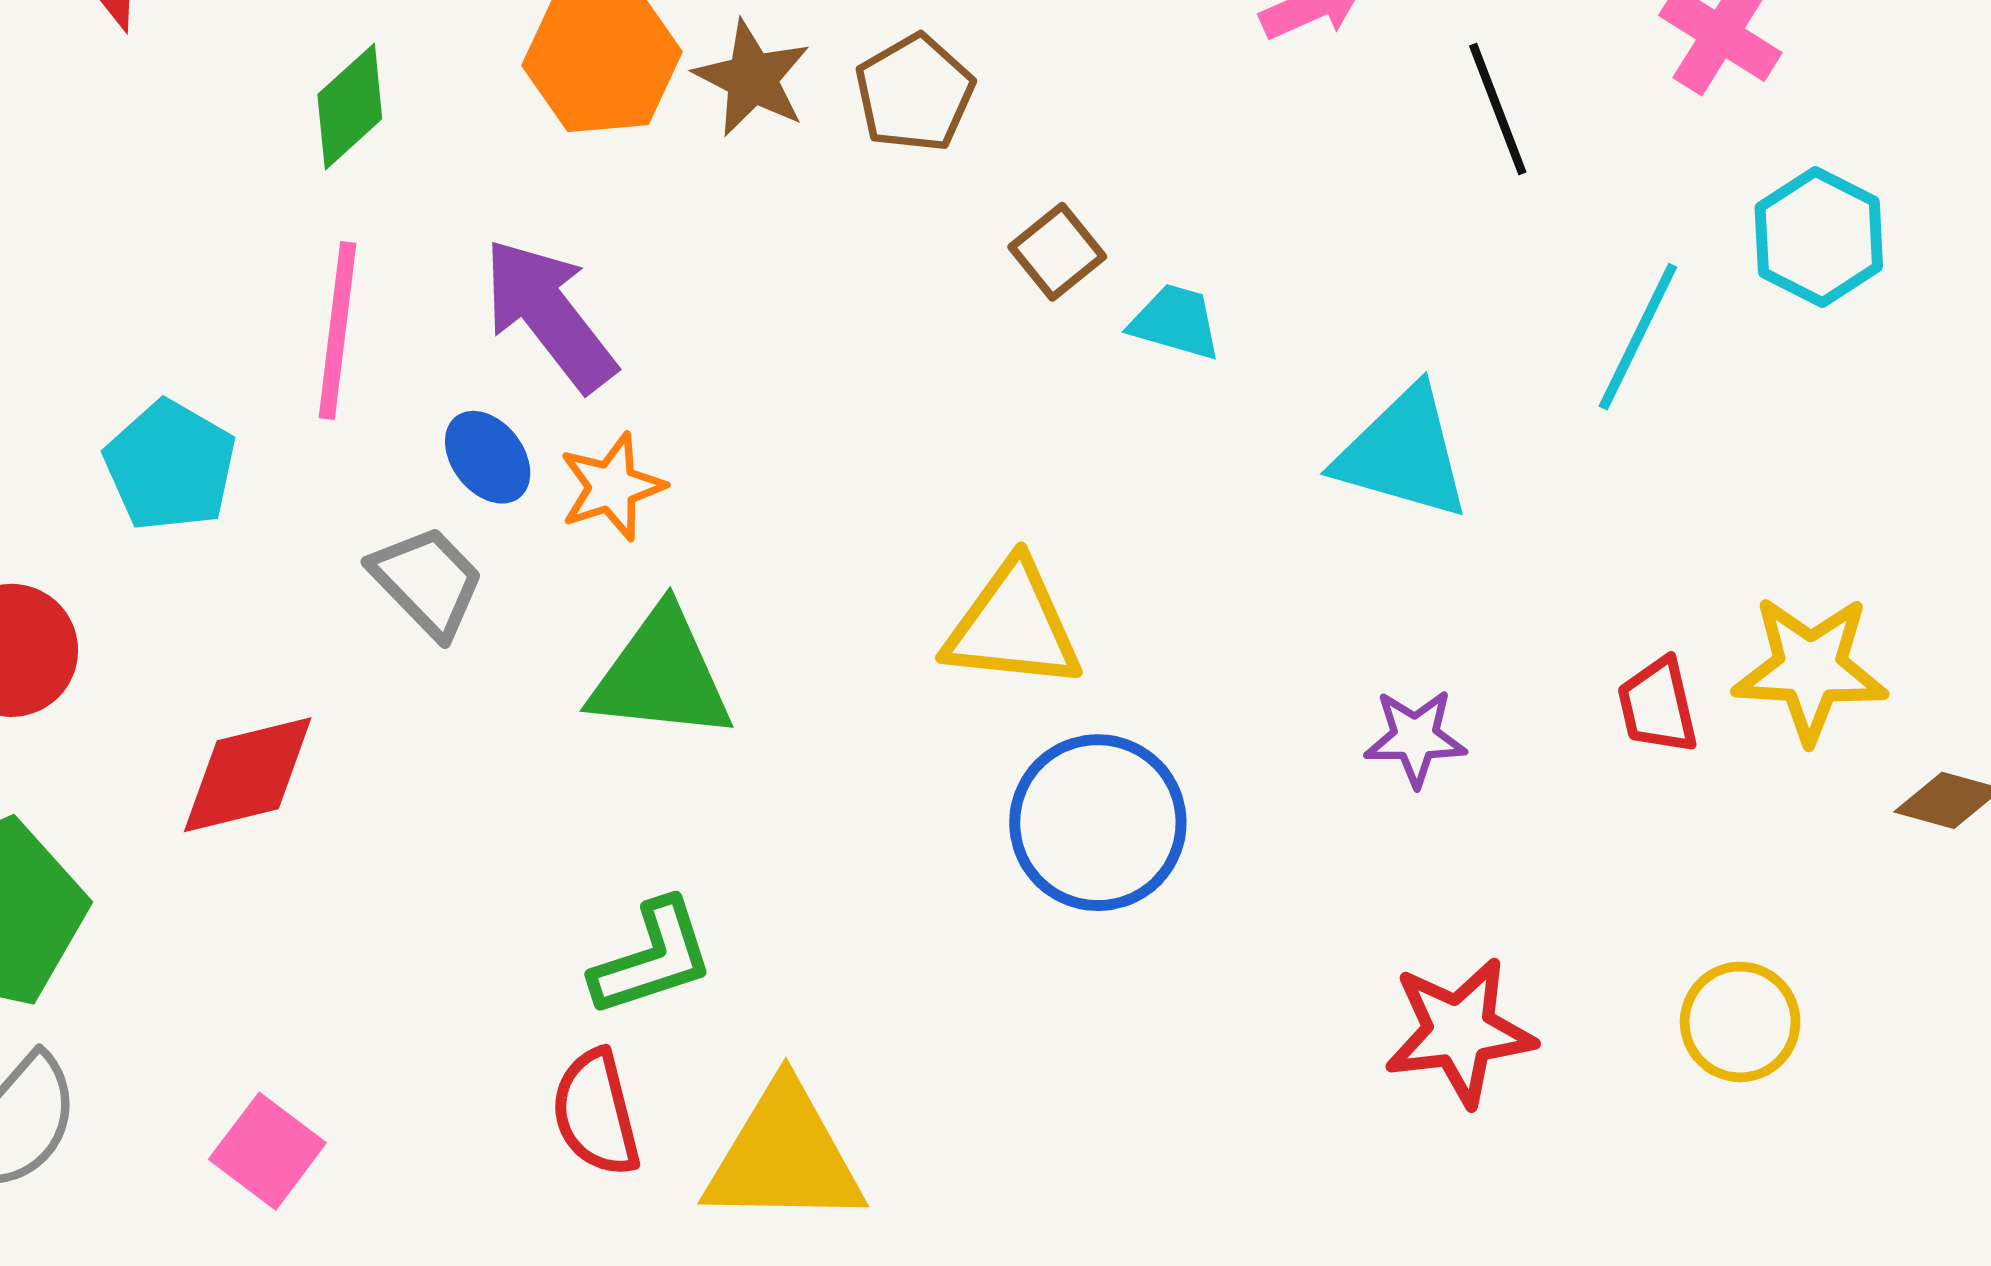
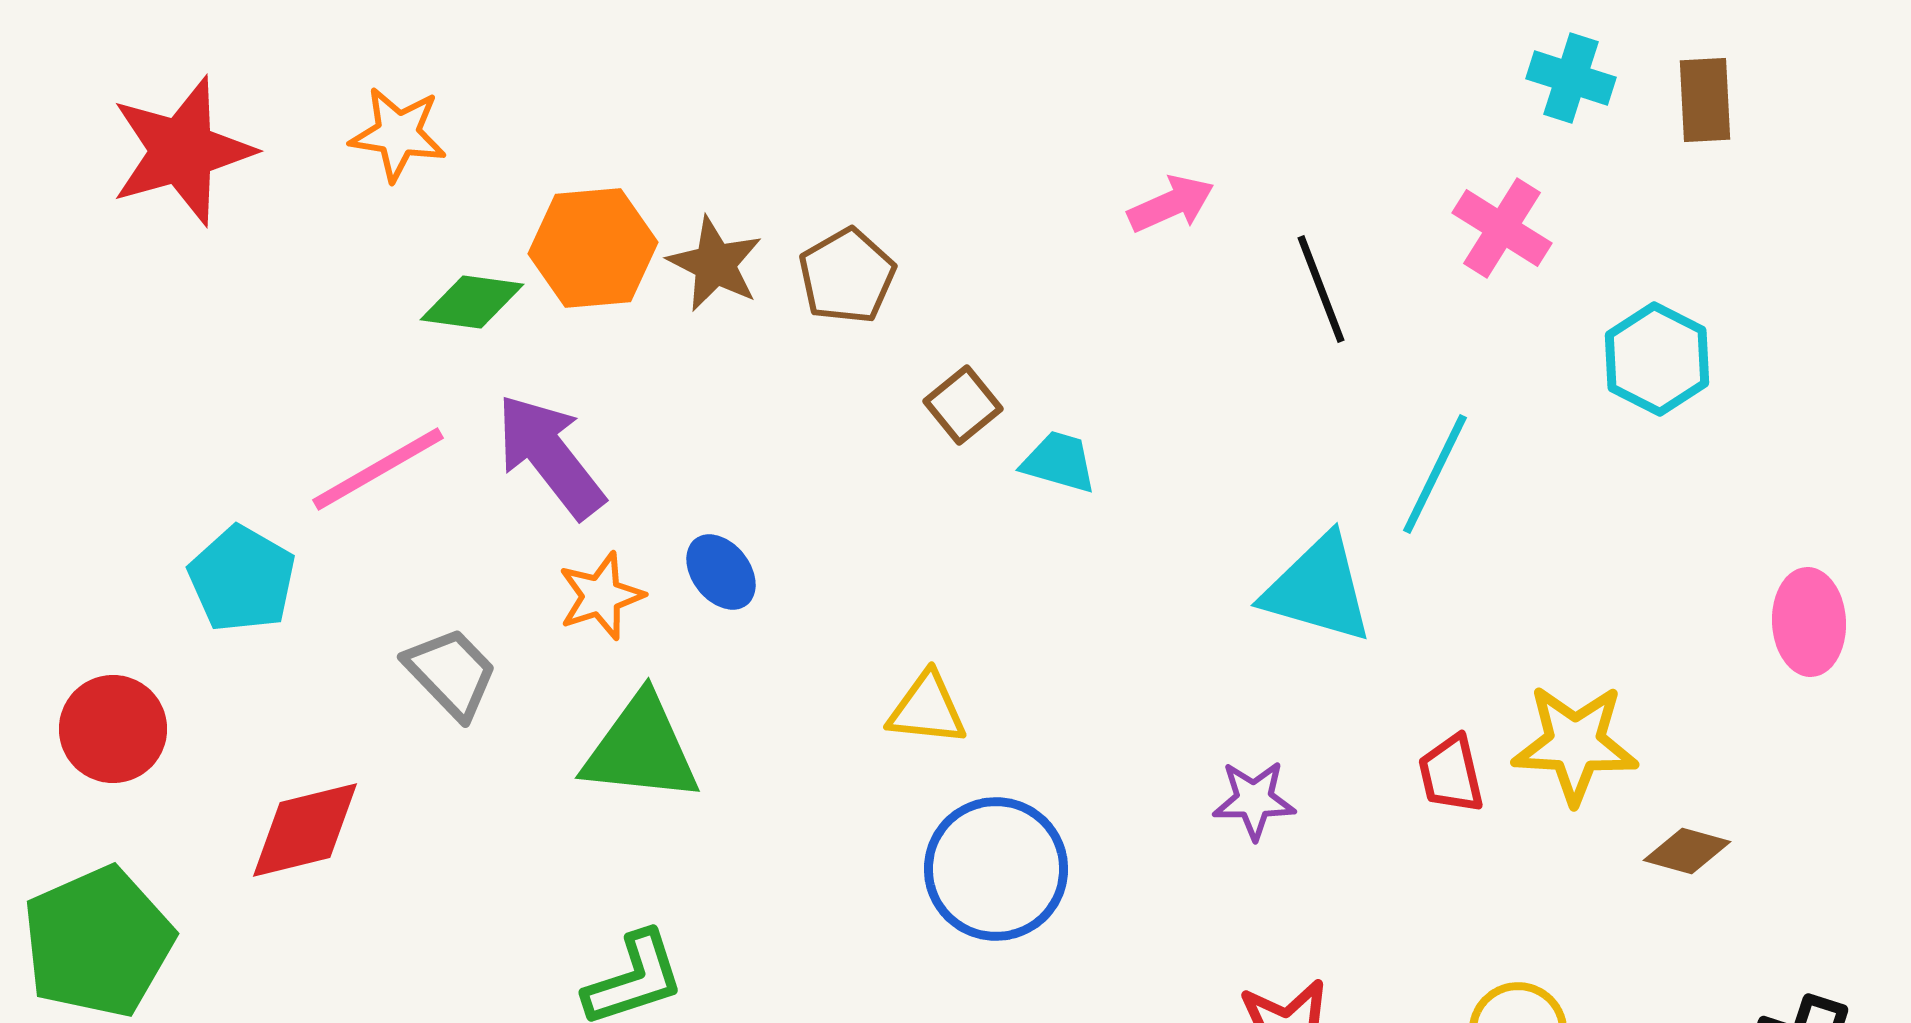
green diamond: (350, 107) -> (472, 302), moved, turned 50
cyan hexagon: (1819, 237) -> (1657, 359), moved
pink line: (338, 330) -> (378, 469), turned 53
cyan triangle: (1403, 454) -> (1318, 589), moved
blue ellipse: (488, 457) -> (721, 572), moved
yellow triangle: (1013, 626) -> (927, 709), size x0.7

